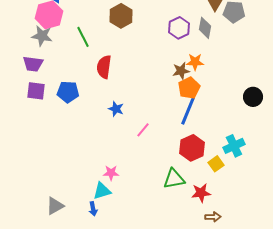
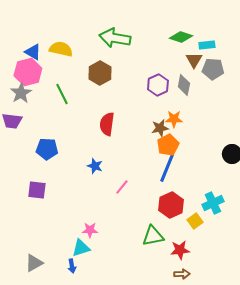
gray star: (42, 36) -> (21, 93), turned 30
red semicircle: (104, 67) -> (107, 124), moved
purple square: (36, 91) -> (37, 190), moved
brown arrow: (213, 217) -> (182, 274), moved

